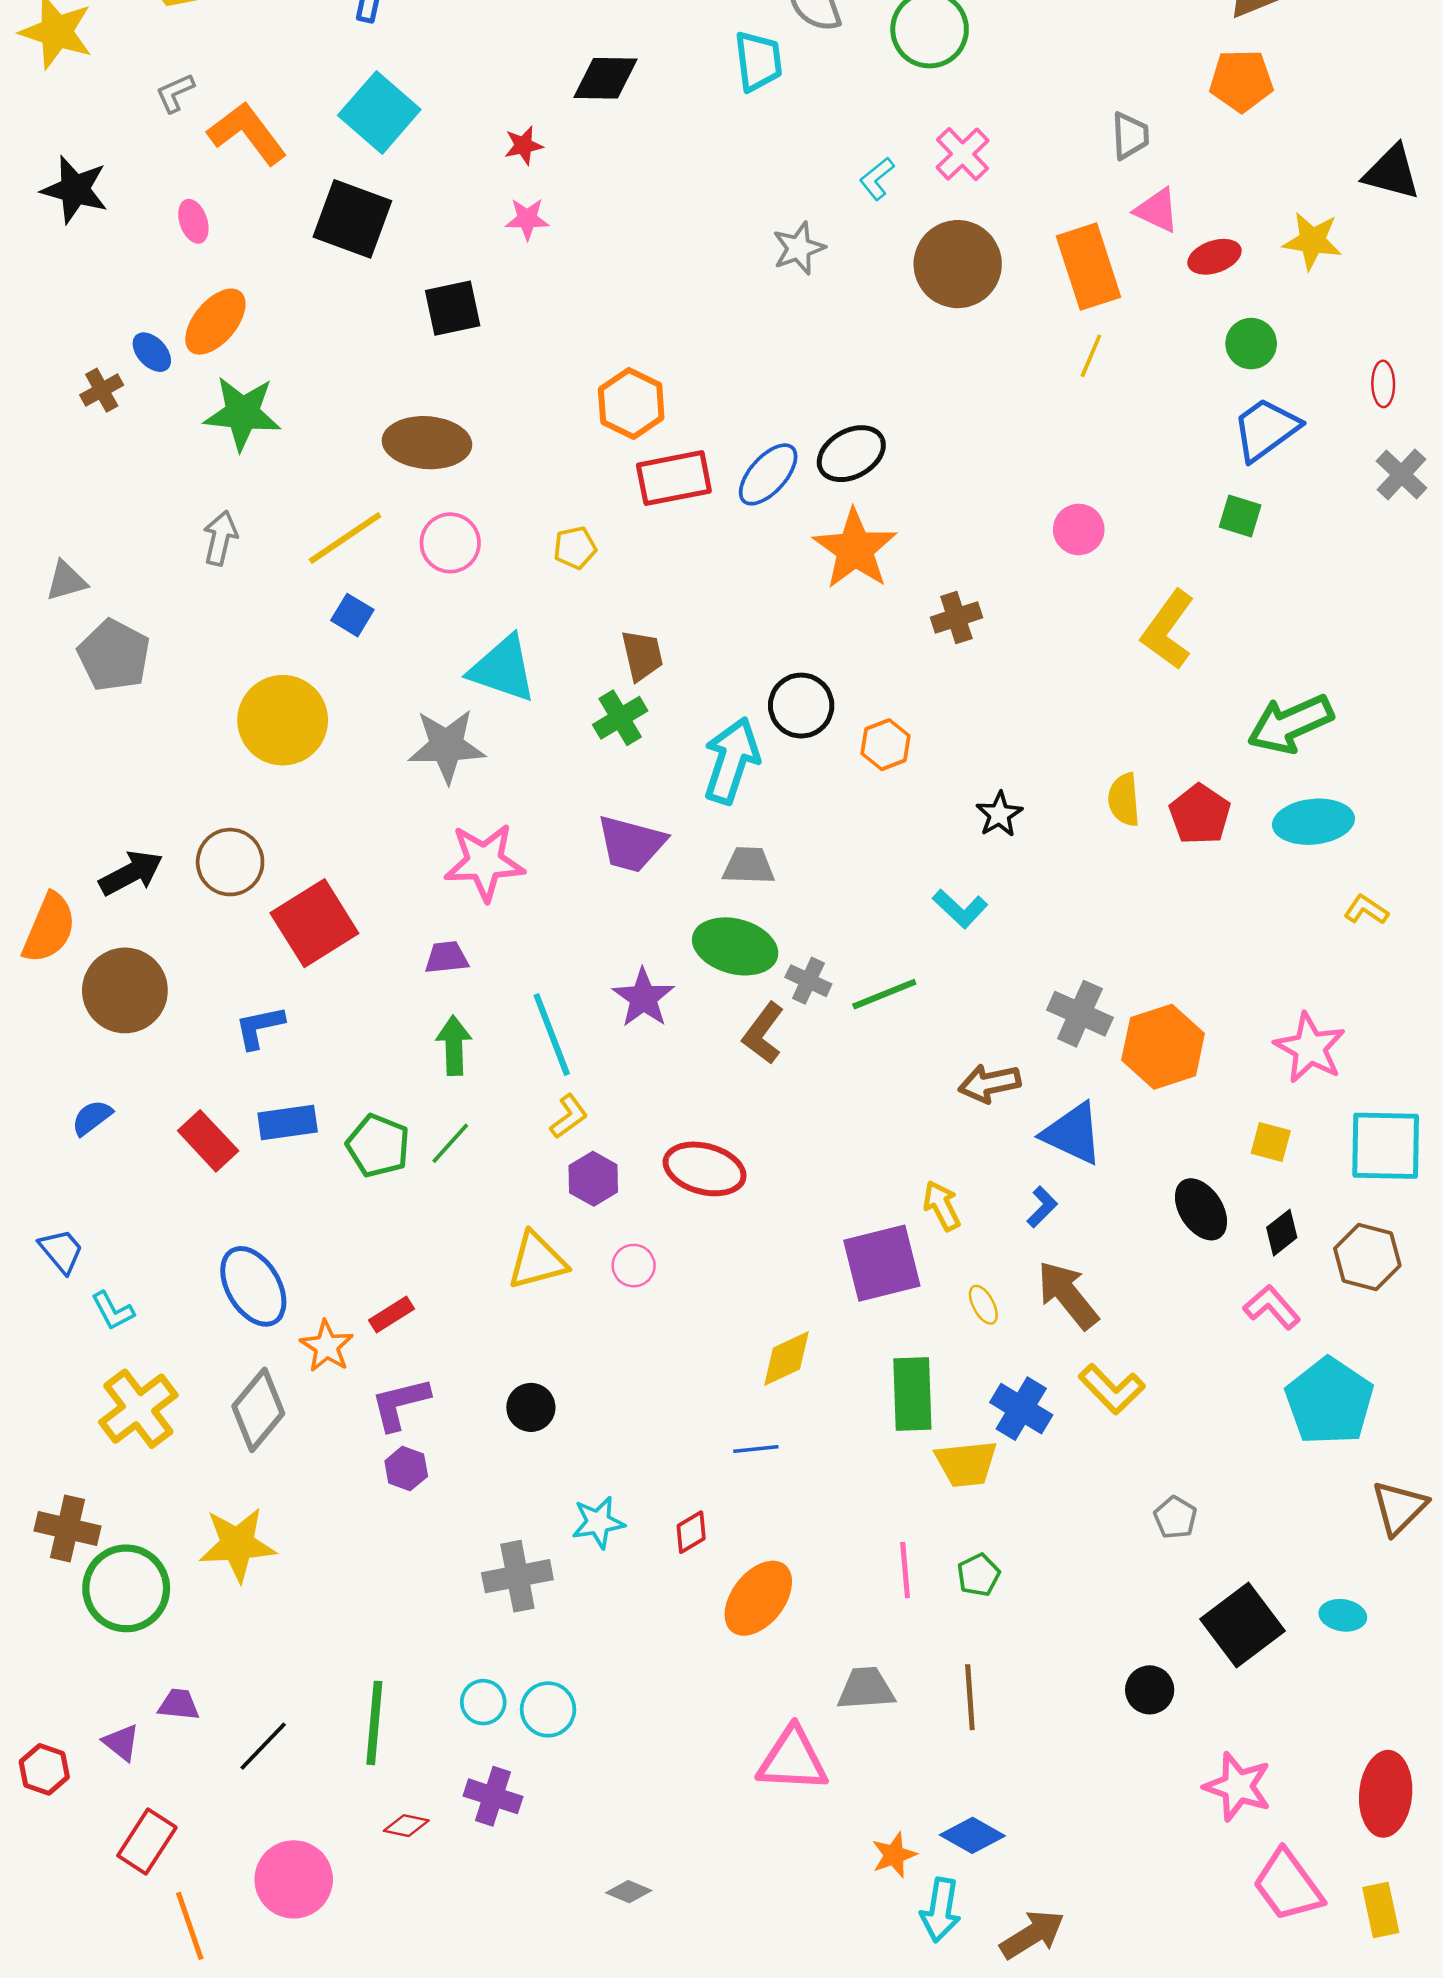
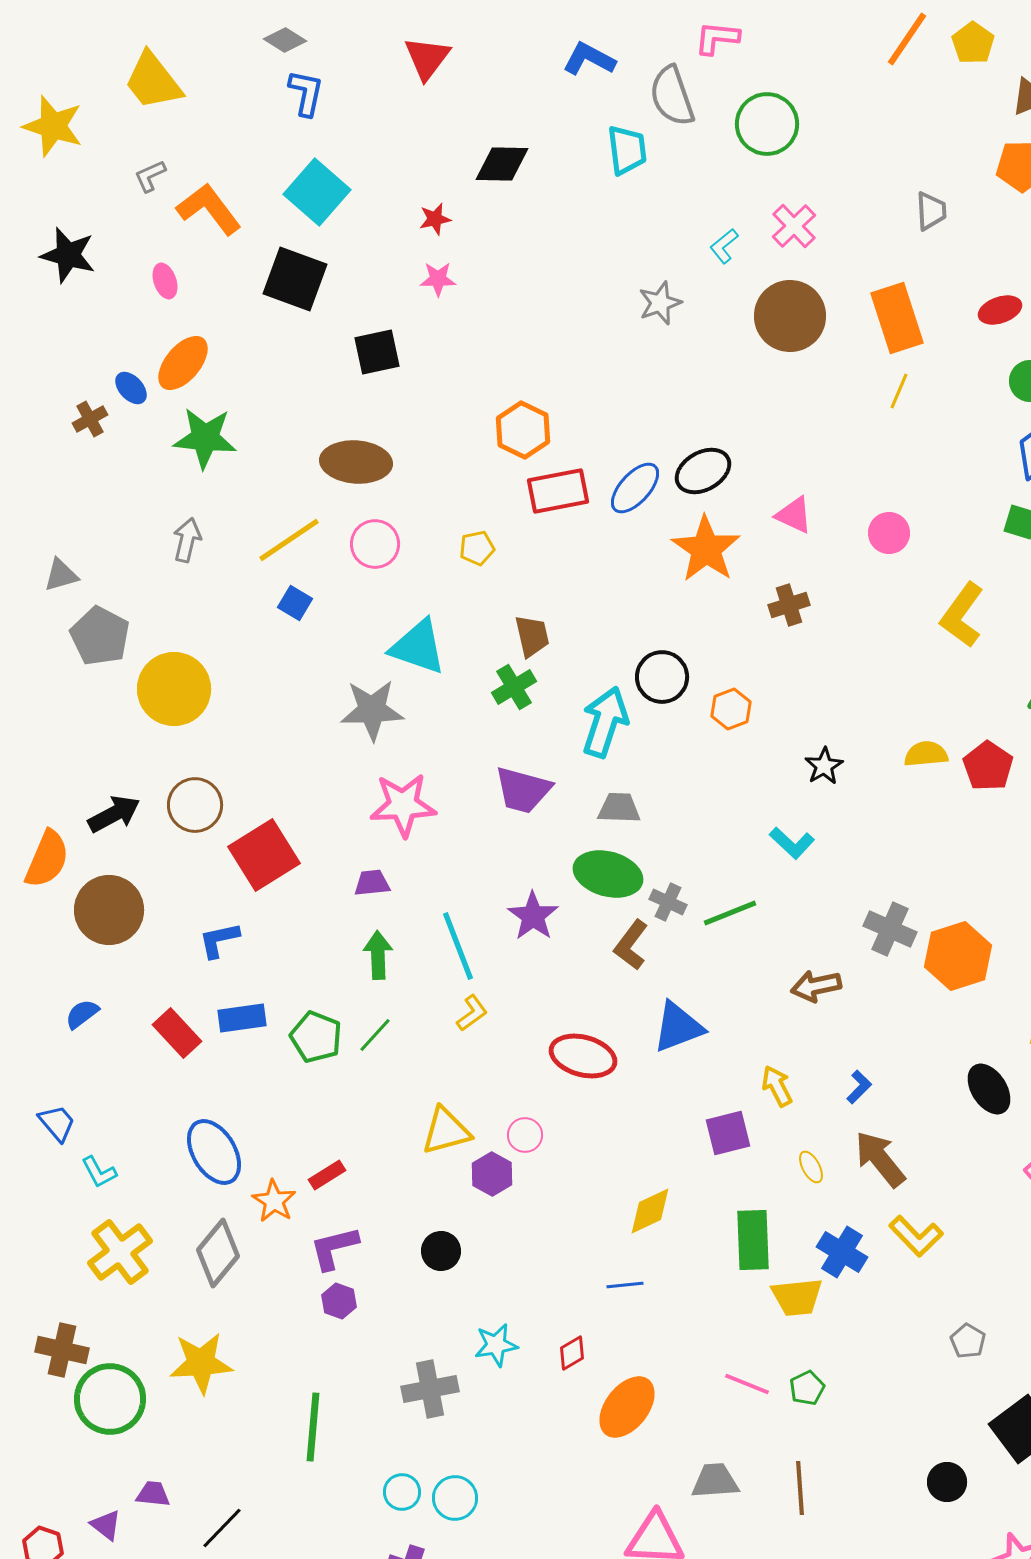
pink triangle: (1157, 210) -> (794, 515), moved
yellow circle: (283, 720) -> (174, 689), moved
yellow semicircle: (1124, 800) -> (926, 754), turned 90
blue triangle: (1073, 1134) -> (678, 1027), moved, turned -46
purple hexagon: (593, 1179) -> (492, 1174), moved
purple square: (882, 1263) -> (728, 1133), size x0.7
pink line: (905, 1570) -> (747, 1384), turned -63
green line: (374, 1723) -> (313, 1427), moved

